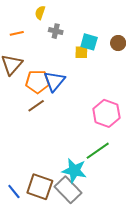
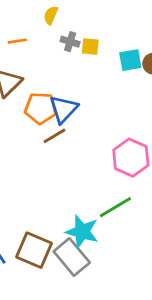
cyan square: (89, 42) -> (130, 60), moved, turned -30
yellow square: (81, 52) -> (90, 46), moved
brown line: (36, 106) -> (54, 136), moved

